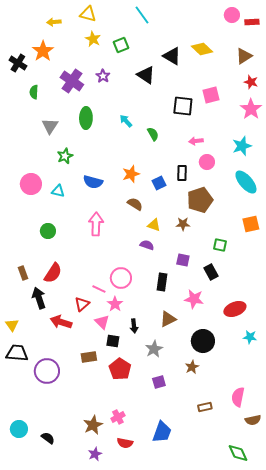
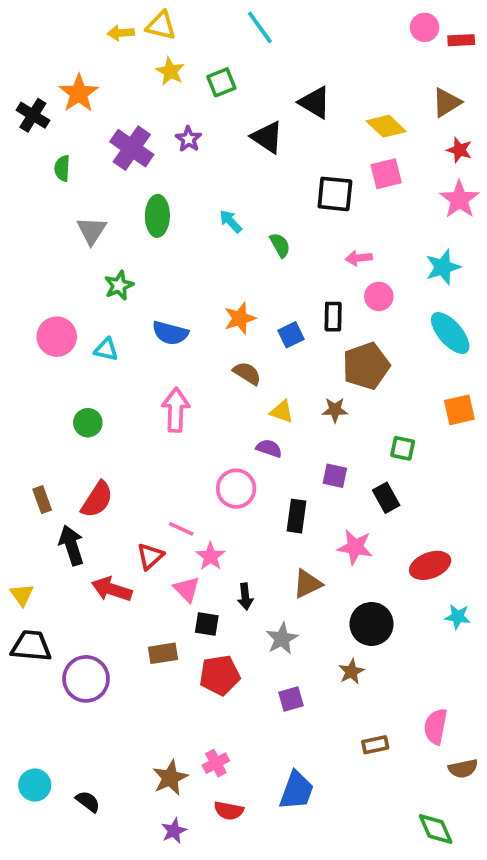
yellow arrow: (54, 22) -> (121, 33), moved
yellow diamond: (202, 49) -> (386, 126), moved
pink circle: (121, 278) -> (236, 489), moved
red pentagon: (120, 369) -> (220, 675), turned 30

